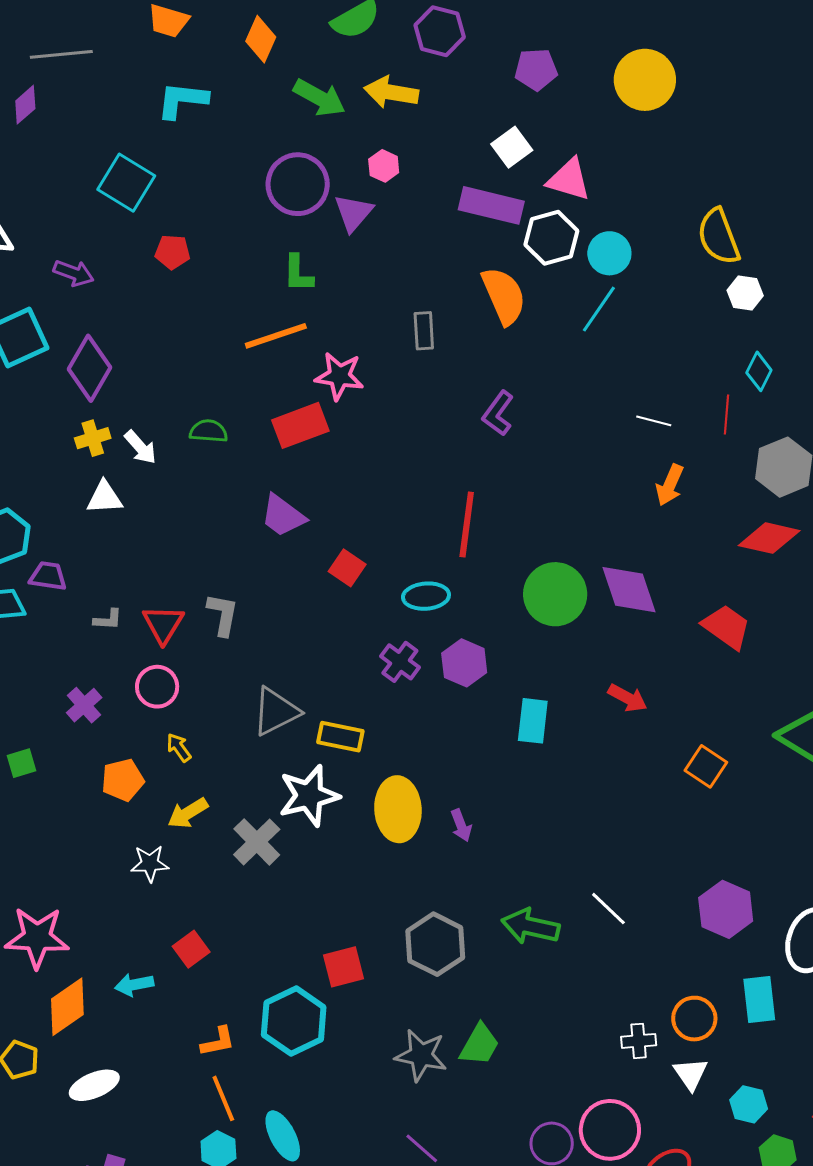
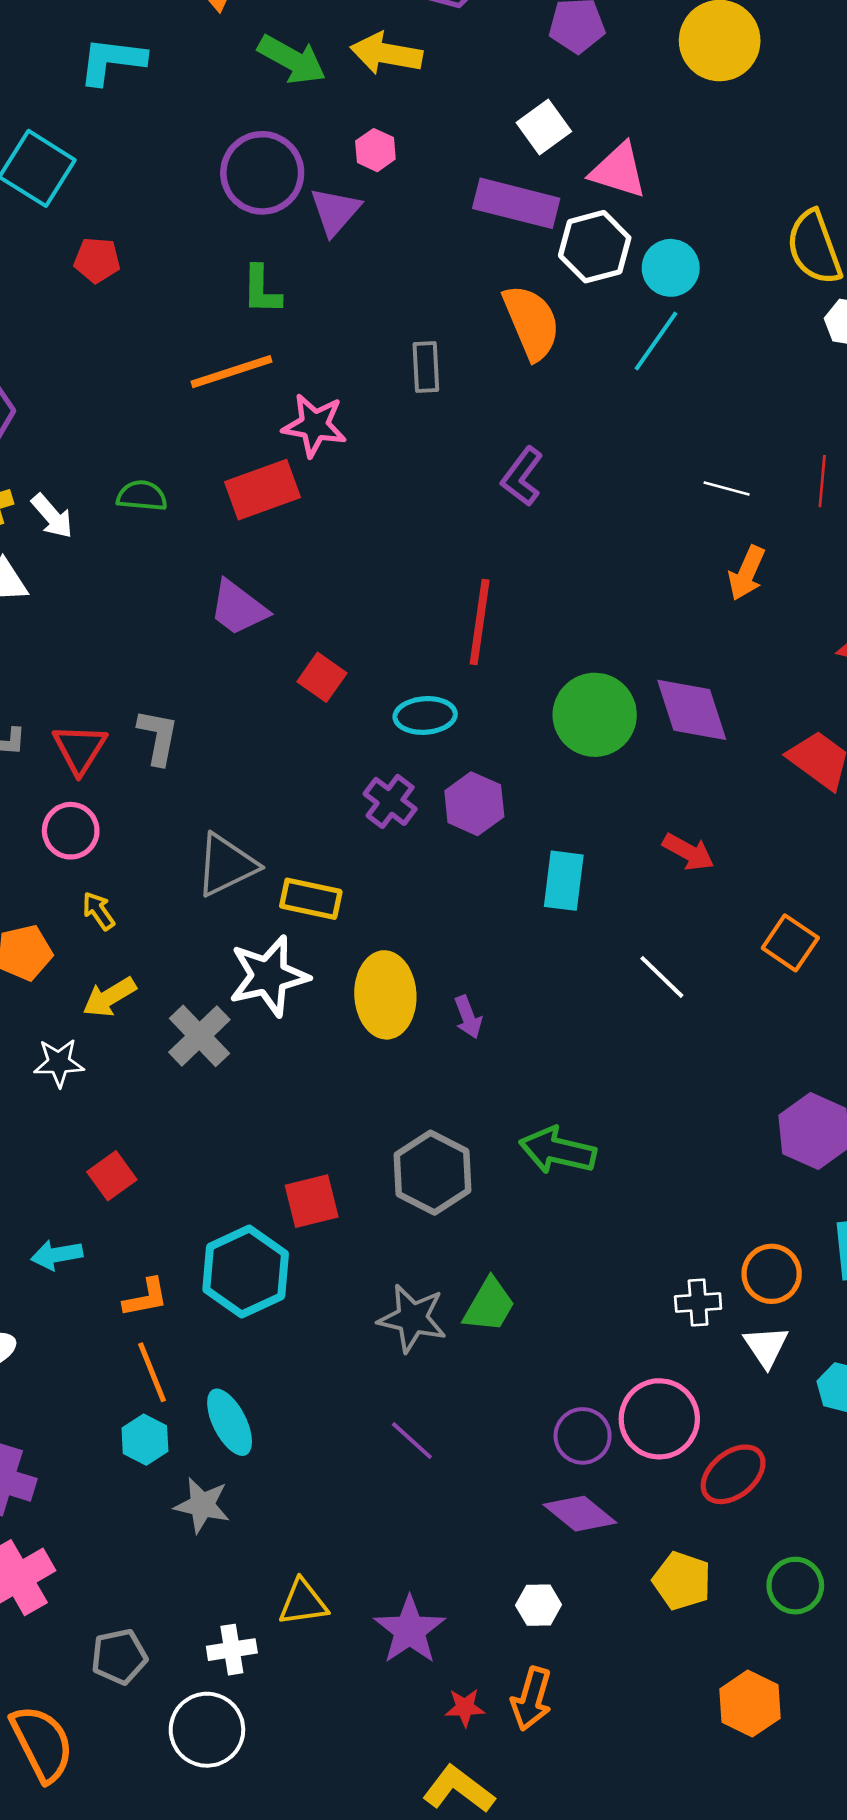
white line: (608, 909) -> (662, 977), moved
cyan arrow: (134, 985) -> (57, 1255), moved

